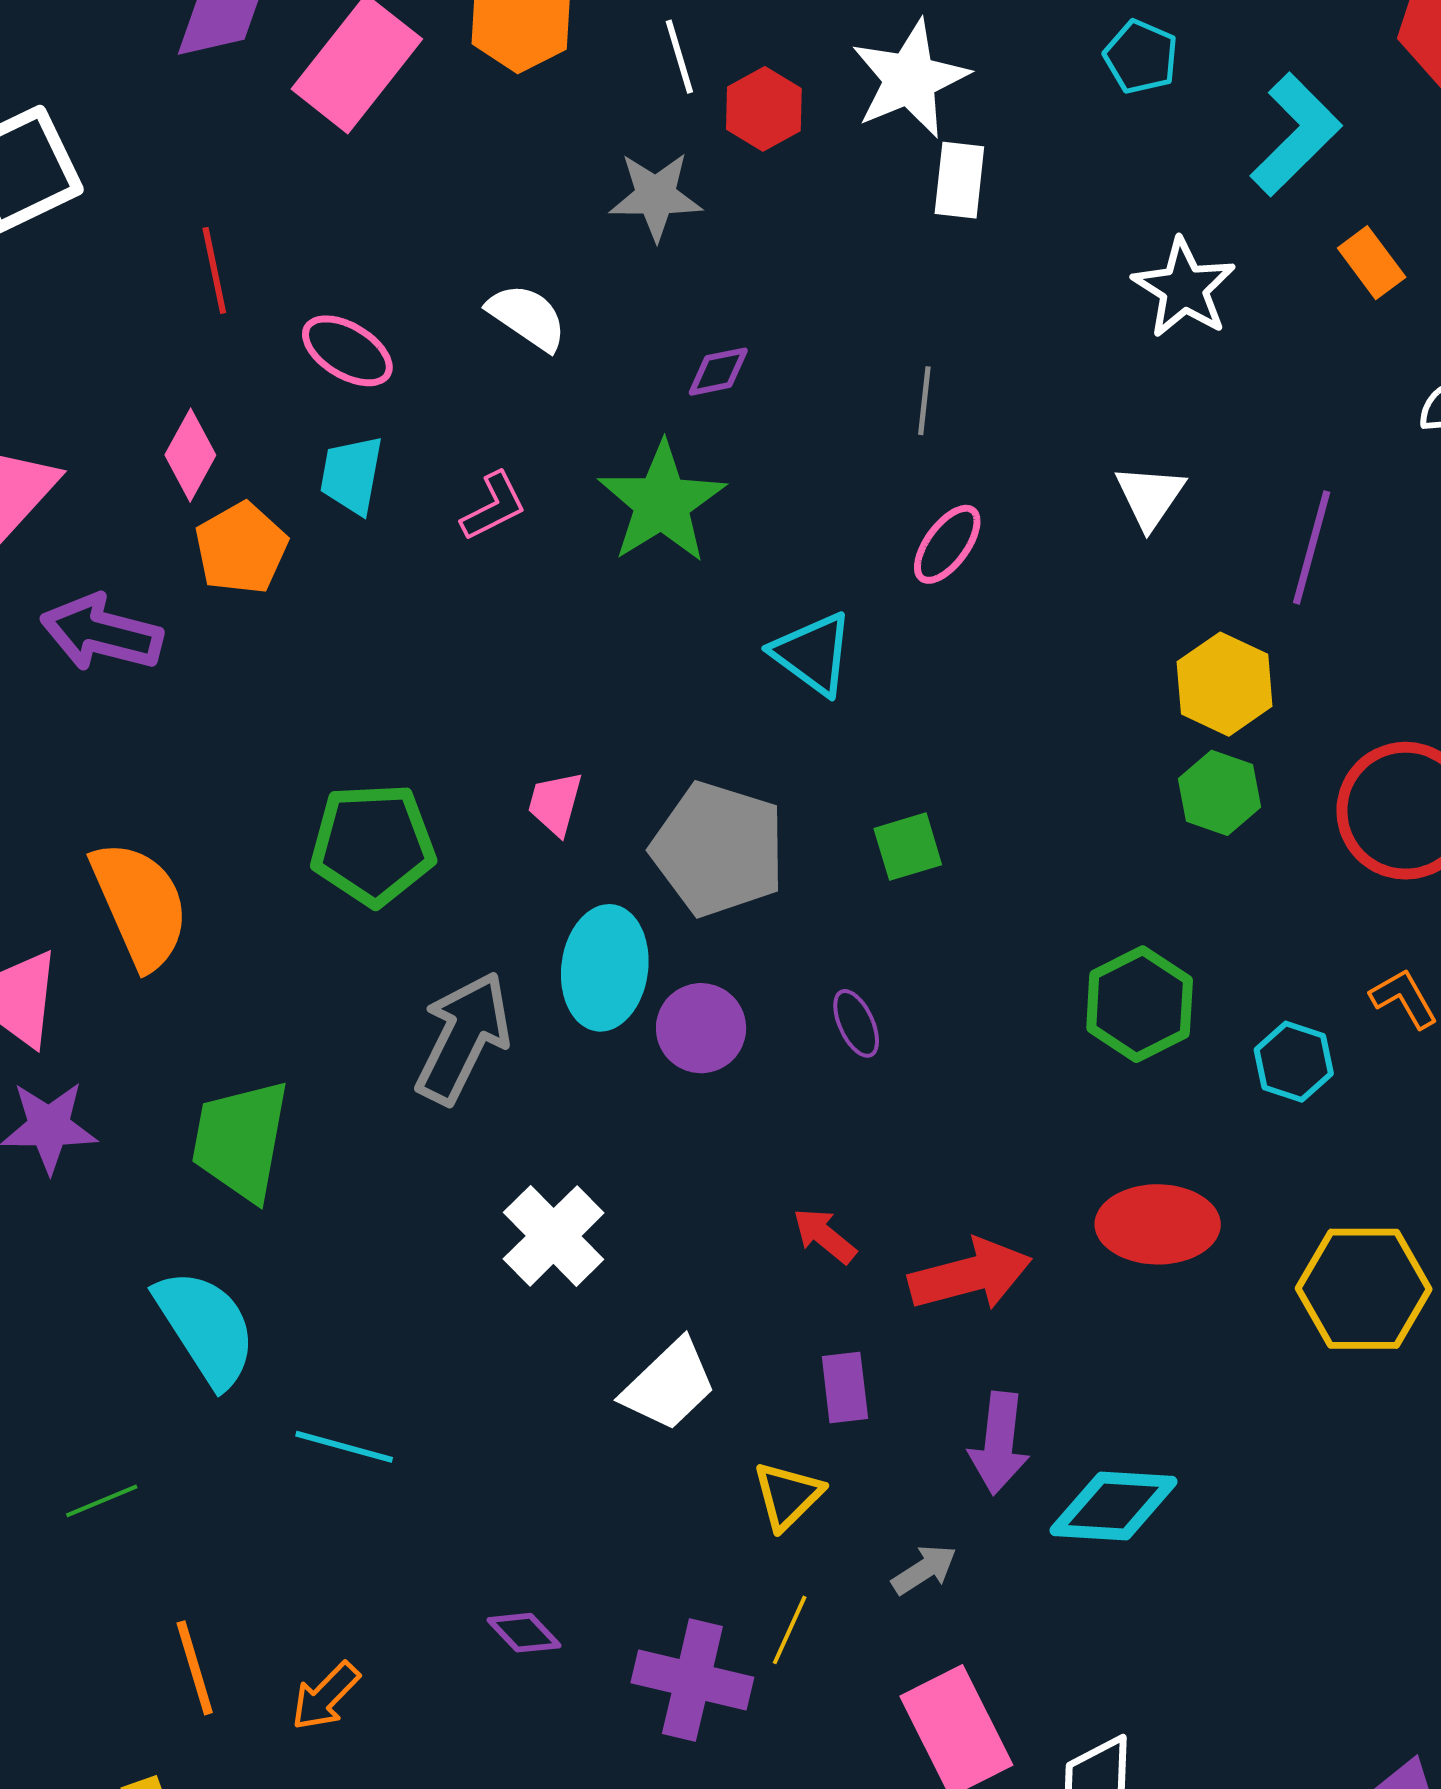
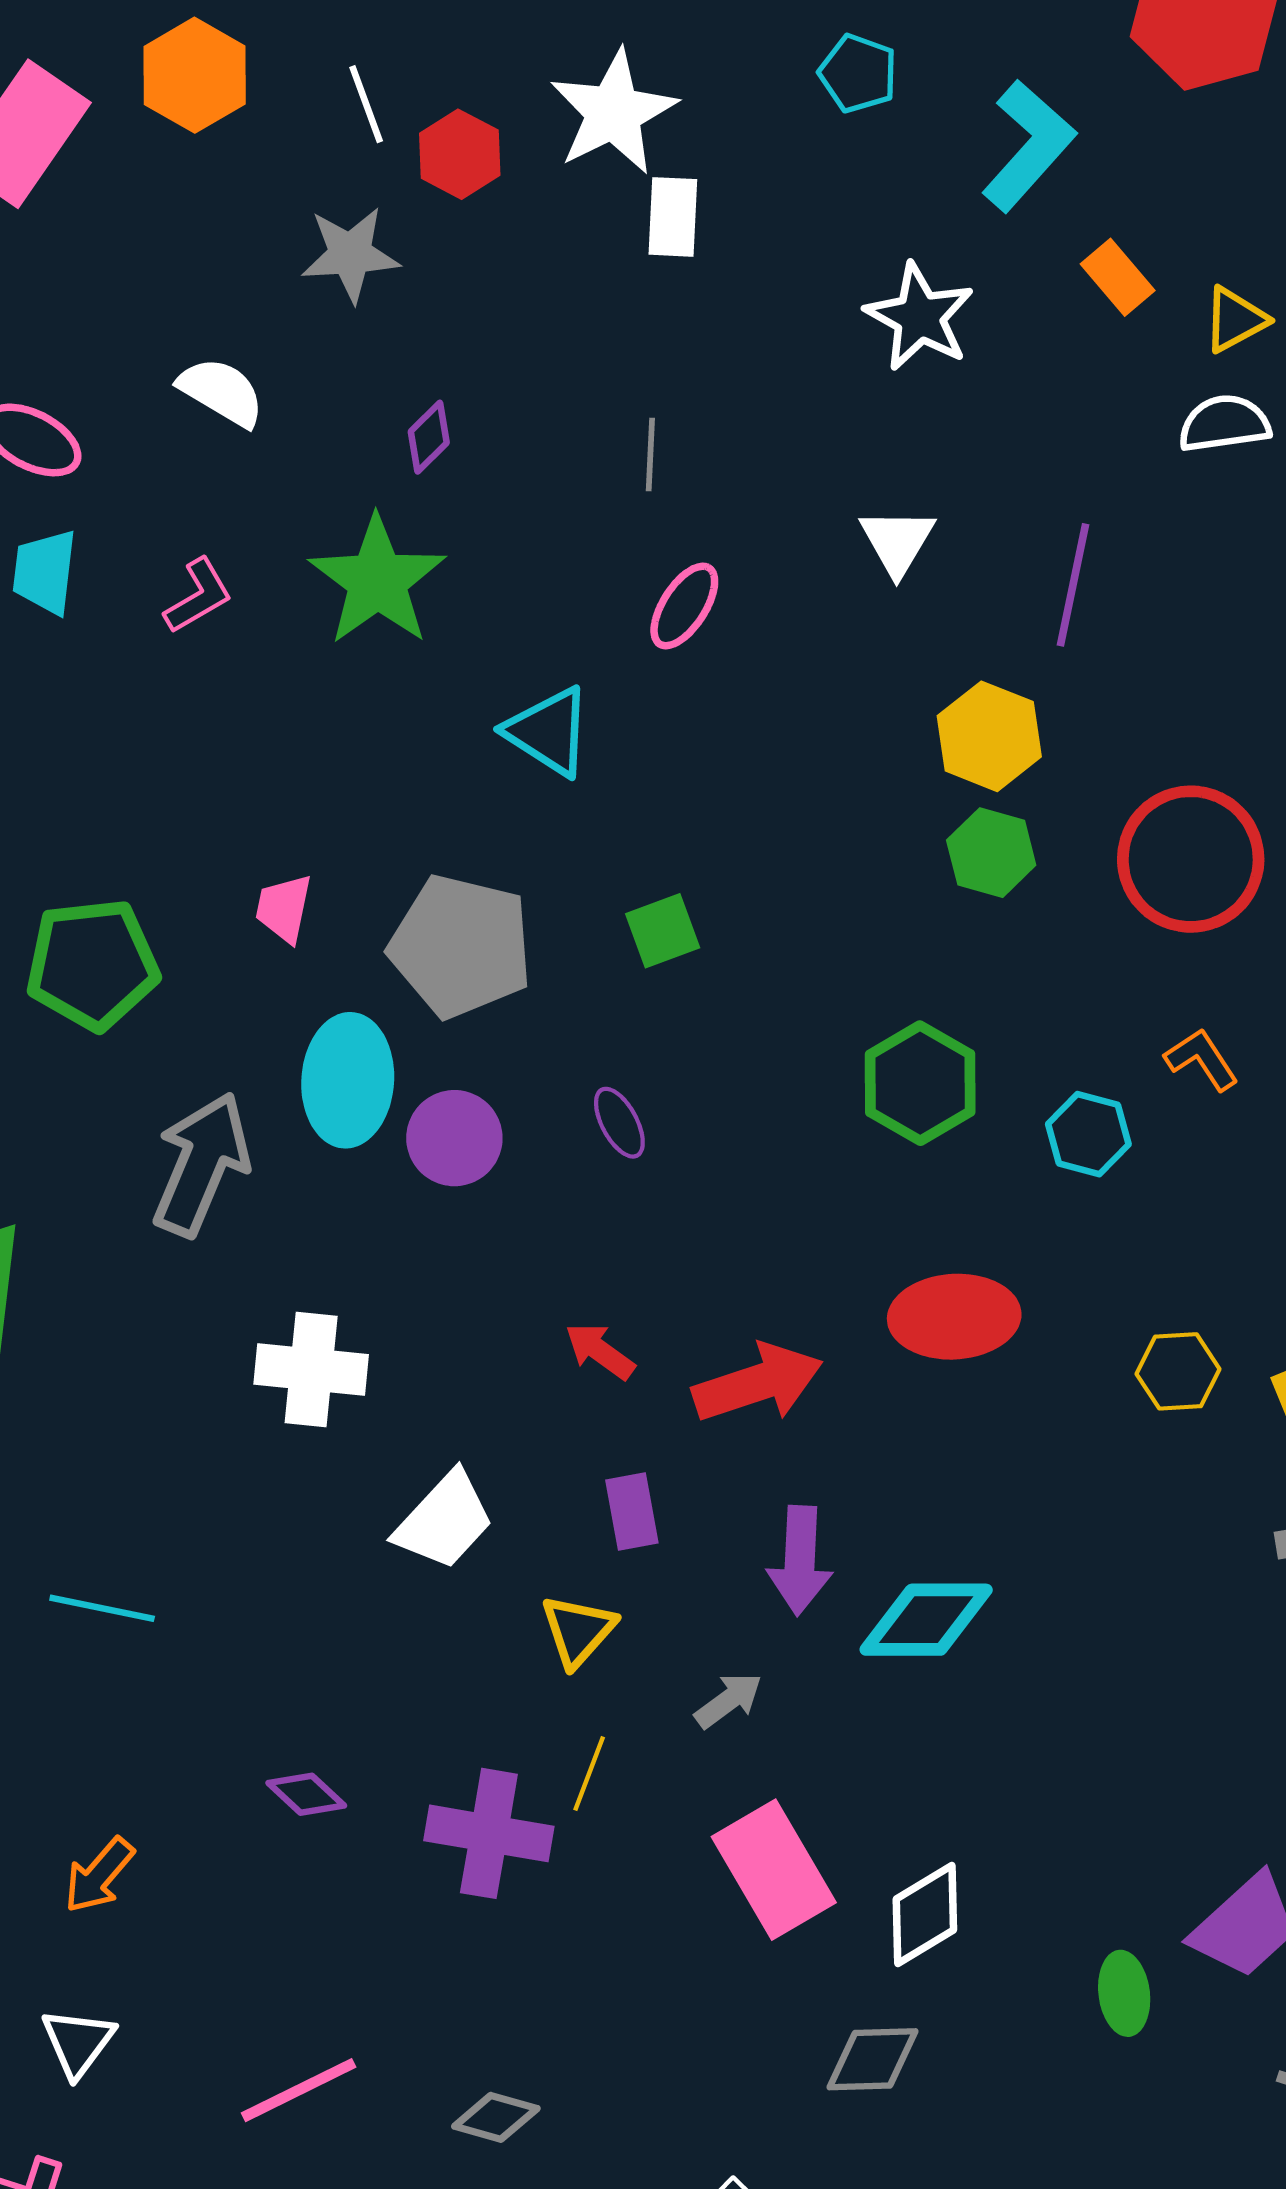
purple diamond: (718, 372) -> (429, 437), turned -30
white cross: (554, 1236) -> (311, 1369), turned -36
yellow hexagon: (1364, 1289) -> (1178, 1371), size x0.6

